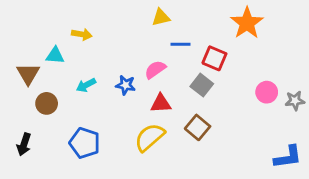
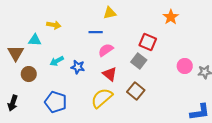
orange star: (247, 23) -> (171, 17), size x0.7
blue line: (181, 44) -> (96, 32), moved
blue star: (126, 85) -> (78, 67), moved
red triangle: (161, 103) -> (110, 74), turned 42

